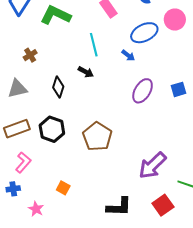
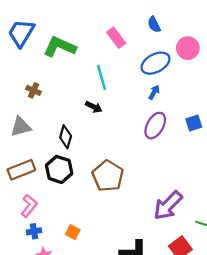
brown cross: (30, 55) -> (33, 90), turned -32
blue arrow: (128, 55) -> (154, 92), moved, turned -96
black diamond: (58, 87) -> (66, 137), moved
blue cross: (13, 189) -> (34, 231), moved

